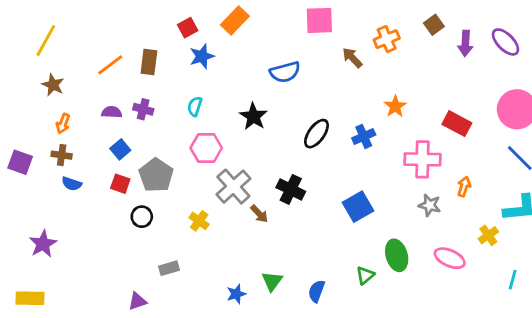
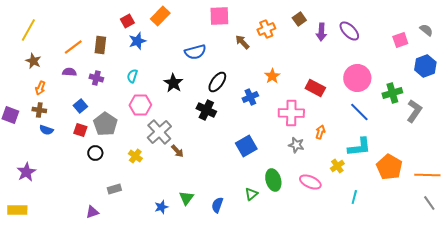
purple semicircle: (112, 112) -> (69, 72), moved
black ellipse: (316, 134) -> (217, 82), moved
black cross: (291, 189) -> (206, 110), moved

